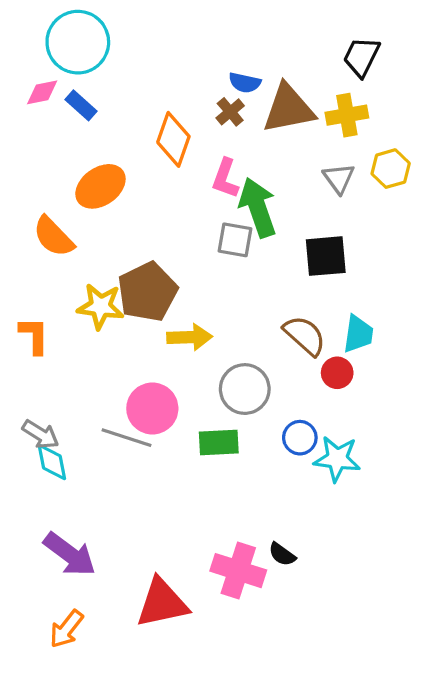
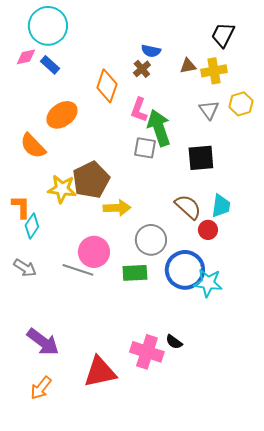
brown triangle: (289, 109) -> (188, 66), moved, size x0.5
blue circle: (300, 438) -> (185, 270), size x1.8
cyan diamond: (52, 462) -> (32, 226), moved, turned 45

